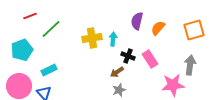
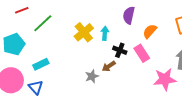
orange semicircle: (158, 28) -> (150, 31), moved
yellow cross: (92, 38) -> (84, 32), turned -30
gray star: (119, 90) -> (92, 76), moved

